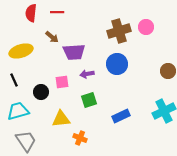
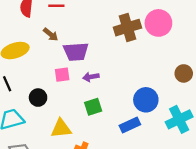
pink circle: (146, 27) -> (158, 23), size x1.5
blue circle: (117, 64) -> (146, 100), moved
pink square: (62, 82) -> (62, 75), moved

